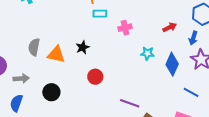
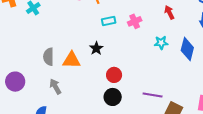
cyan rectangle: (100, 14) -> (109, 21), moved
red arrow: (170, 27) -> (169, 12), moved, turned -80
gray arrow: (21, 78) -> (55, 86), moved, turned -105
black circle: (51, 92) -> (113, 97), moved

